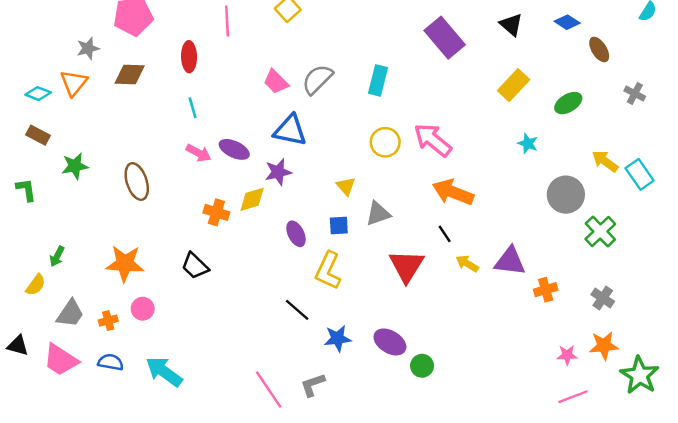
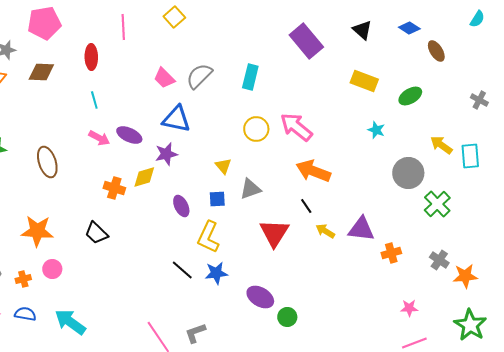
yellow rectangle: (514, 85) -> (364, 81), turned 68
gray cross: (635, 94) -> (479, 100), moved
cyan rectangle: (640, 174) -> (470, 156), turned 30
blue star: (338, 338) -> (216, 273), moved
orange star: (604, 346) -> (465, 276), moved

